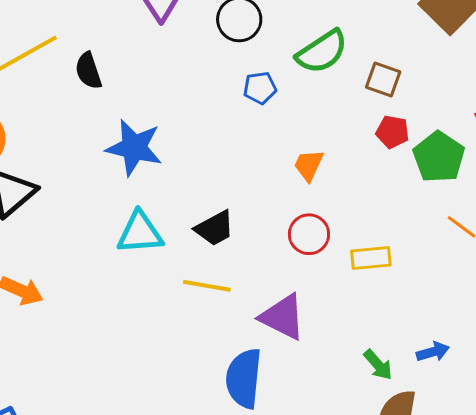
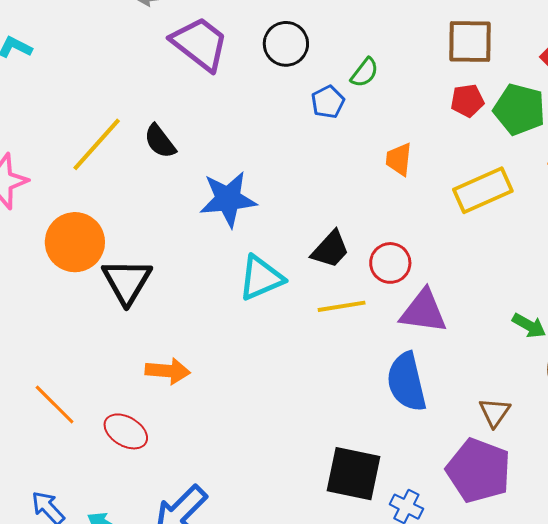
green semicircle: (322, 52) -> (365, 73), moved, size x0.6
brown square: (383, 80) -> (470, 41), moved, size x1.4
red circle: (309, 234) -> (390, 263), moved
yellow rectangle: (371, 258) -> (483, 190), moved, size x1.4

